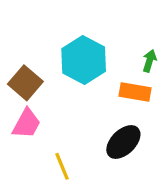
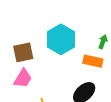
brown square: (25, 83) -> (23, 52), turned 35

